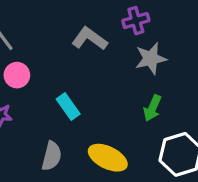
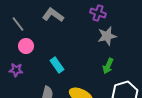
purple cross: (136, 21) -> (98, 13), turned 35
gray L-shape: (90, 39) -> (53, 15), moved

